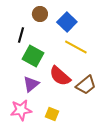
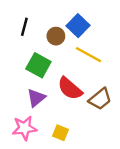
brown circle: (40, 14) -> (56, 36), moved
black line: (21, 35) -> (24, 27), moved

